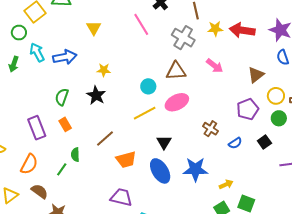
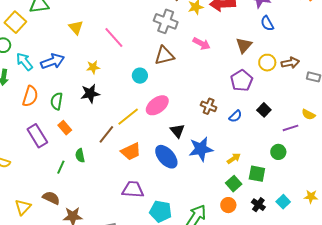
pink line: (141, 24) -> (114, 37), moved
black star: (96, 95) -> (90, 94), turned -30
pink ellipse: (177, 102) -> (157, 105), moved
yellow line: (145, 113) -> (128, 117), moved
green circle: (279, 118) -> (278, 152), moved
black triangle: (164, 142) -> (177, 131), moved
orange semicircle: (29, 164) -> (30, 96), moved
green line: (62, 169) -> (61, 167), moved

